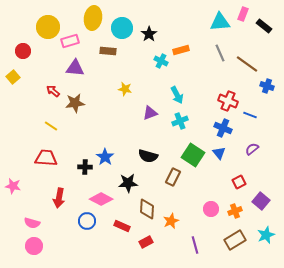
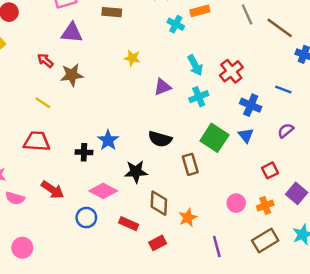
red cross: (228, 101) -> (231, 71), moved, turned 30
brown rectangle: (173, 177) -> (190, 164), turned -42
red arrow: (59, 198) -> (52, 190), turned -66
pink semicircle: (32, 223) -> (15, 198), moved

